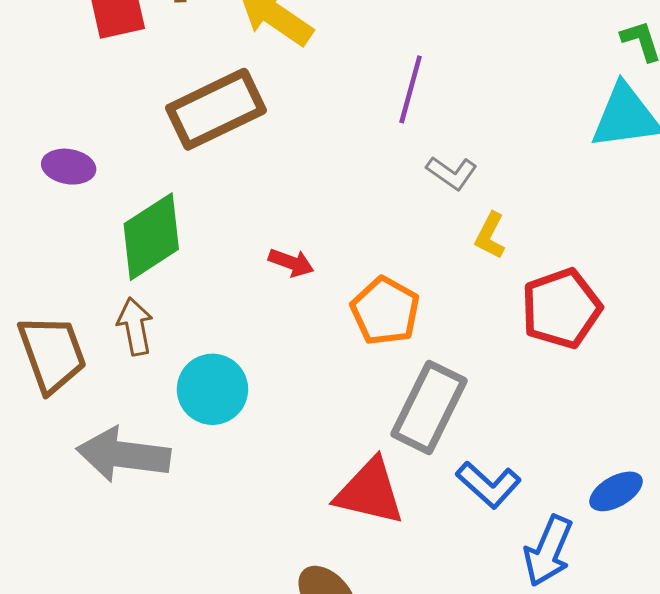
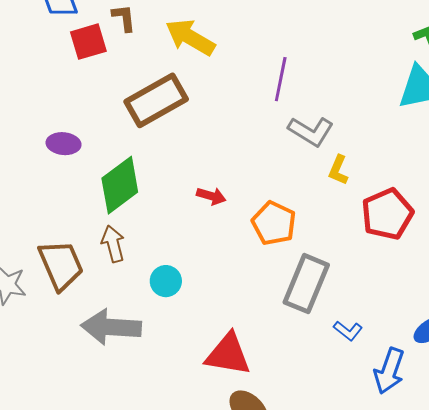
gray L-shape: (452, 173) -> (311, 131), size x1.4
cyan circle: (212, 389) -> (166, 281), size x0.7
blue L-shape: (489, 485) -> (348, 331), size x0.7
red triangle: (370, 492) -> (228, 354), moved

